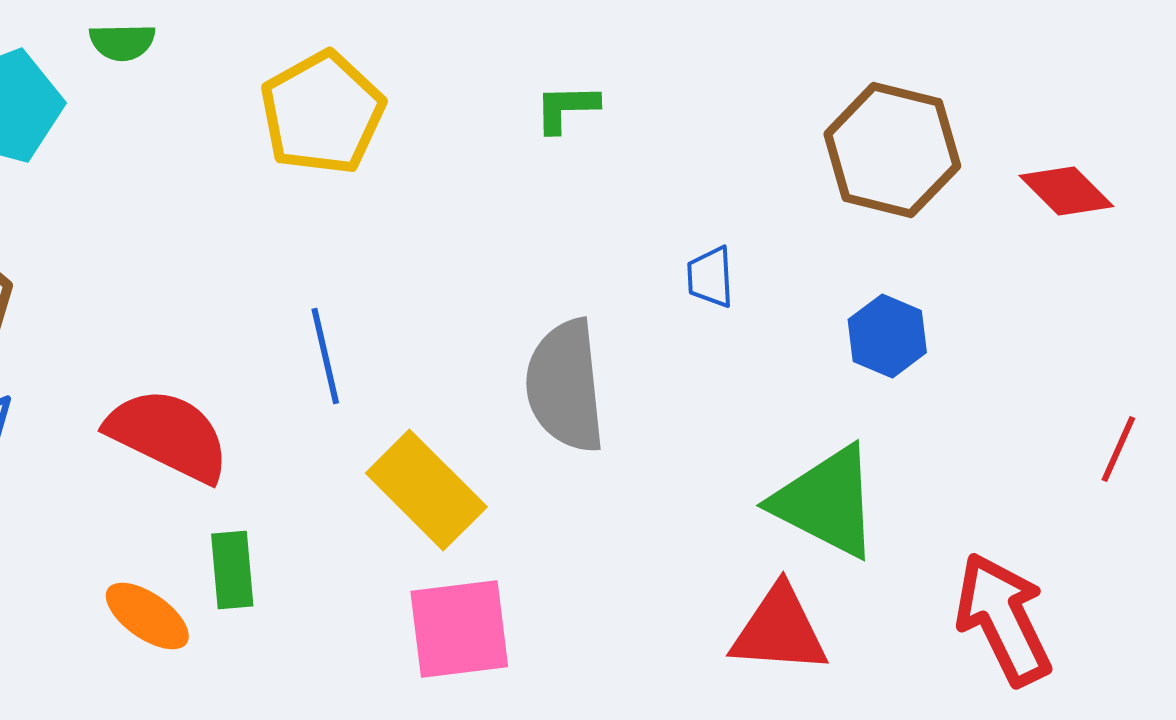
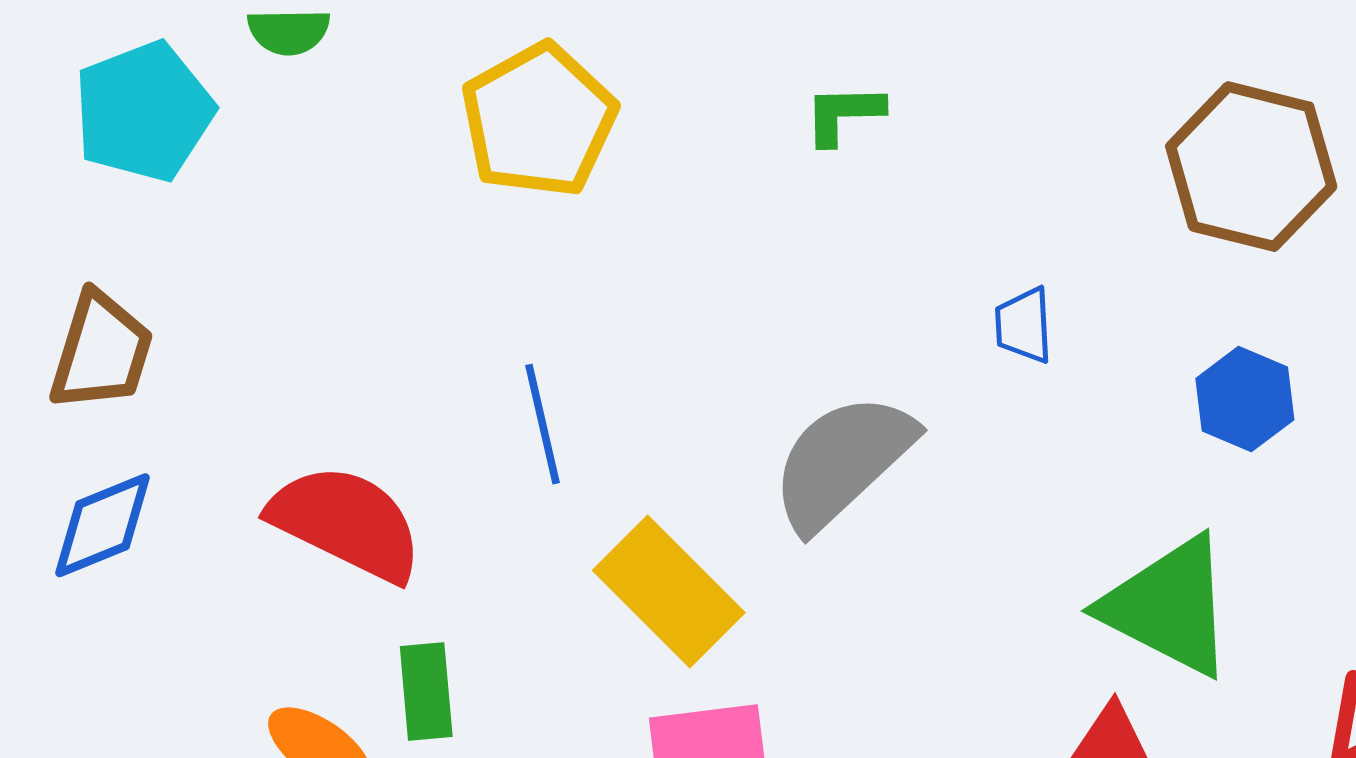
gray semicircle: (565, 386) -> (842, 462), turned 53

